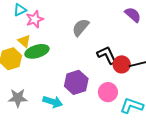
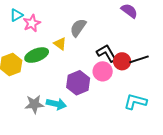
yellow triangle: (24, 41) -> (60, 44), moved
pink circle: (108, 92) -> (103, 71), moved
gray star: (18, 98) -> (34, 104), moved

